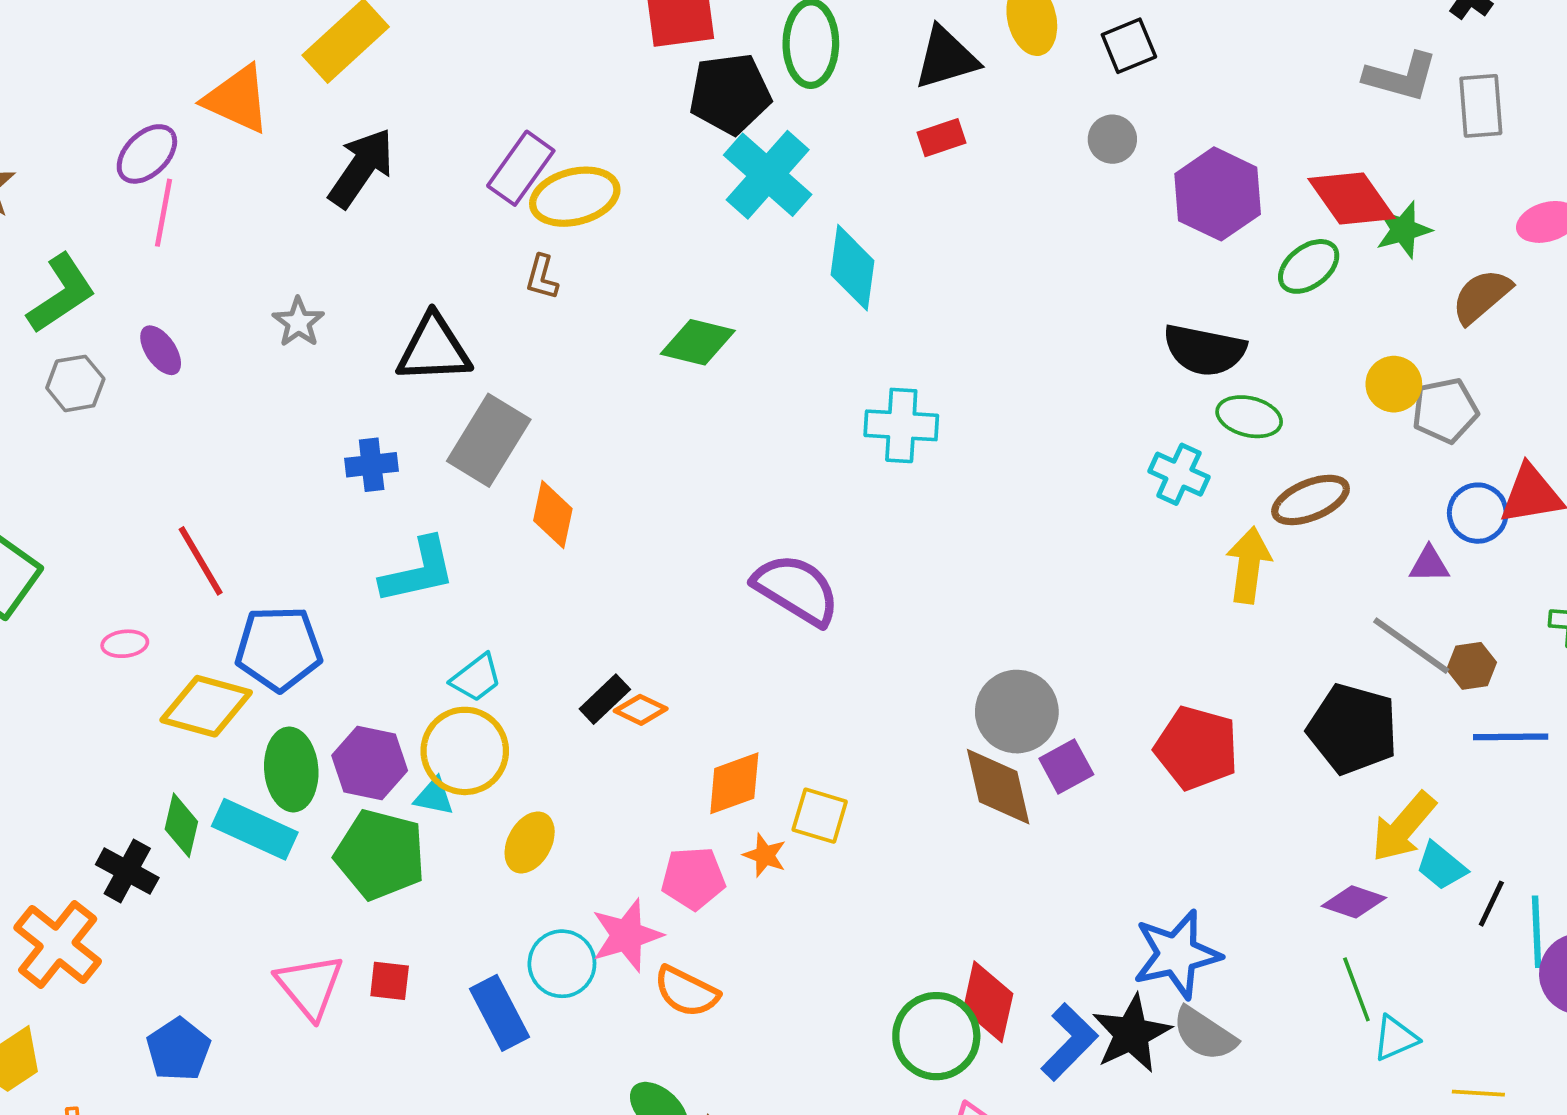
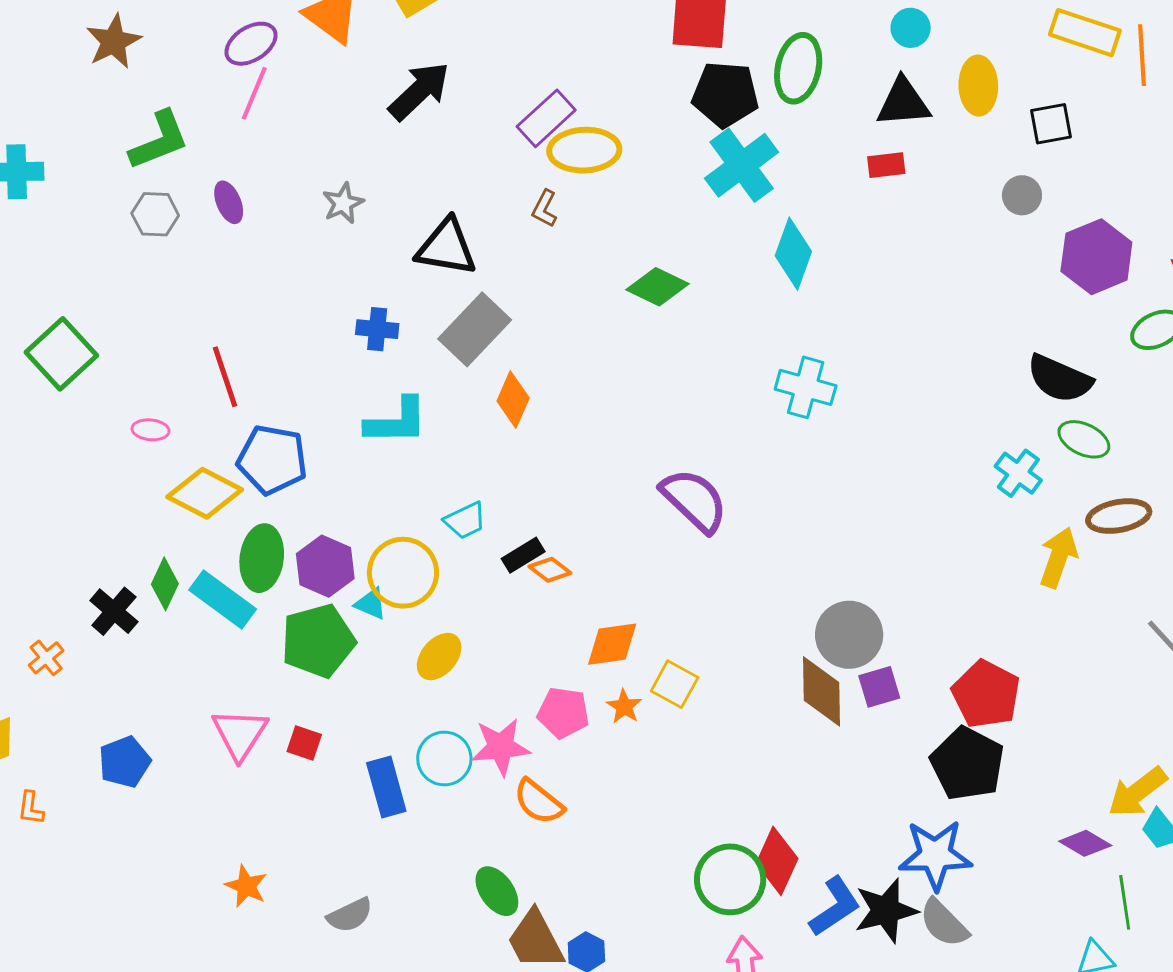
cyan trapezoid: (476, 678) -> (465, 520), moved
black pentagon: (1353, 729) -> (967, 764), moved
green pentagon: (380, 855) -> (318, 641), turned 30
orange cross: (58, 944) -> (46, 658), size x0.5
green line: (1356, 989) -> (1125, 902), moved

